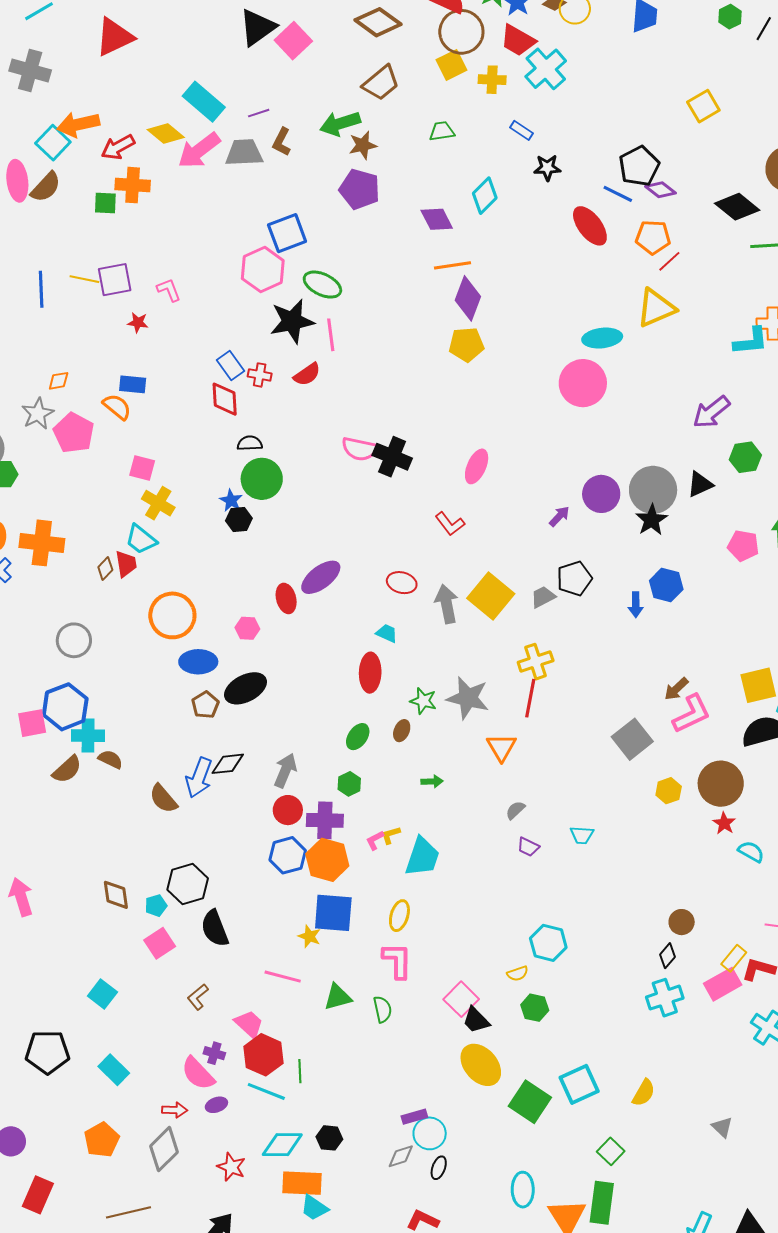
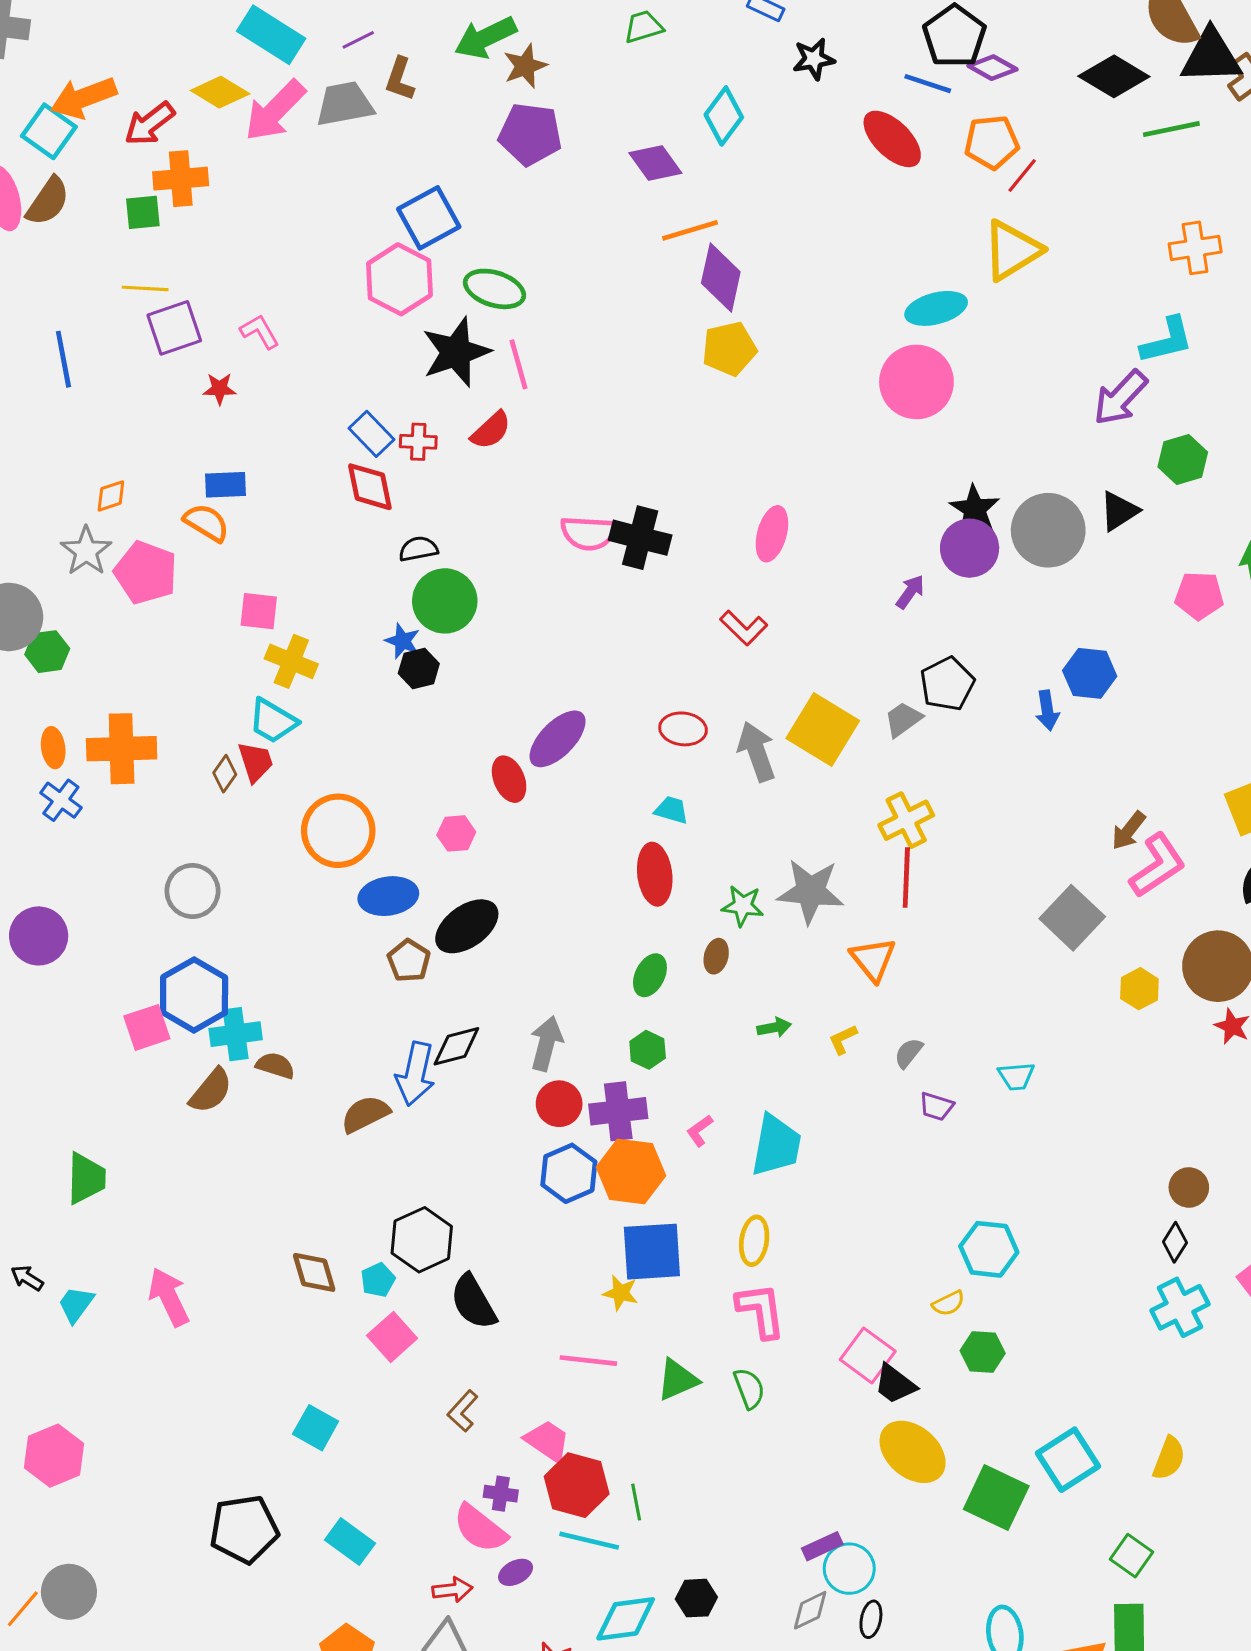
yellow line: (84, 279) -> (145, 288), moved
cyan L-shape: (751, 341) -> (1167, 340), moved
black star: (652, 520) -> (975, 509), moved
brown semicircle: (163, 799) -> (365, 1114), turned 112
yellow L-shape: (391, 835) -> (843, 1039), moved

